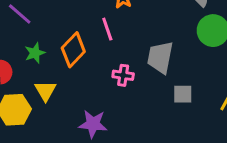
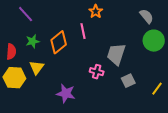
pink cross: (123, 75) -> (97, 72), moved
gray square: (183, 94) -> (128, 81), turned -32

